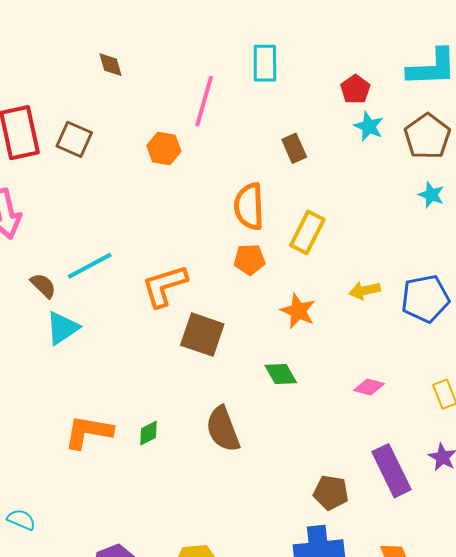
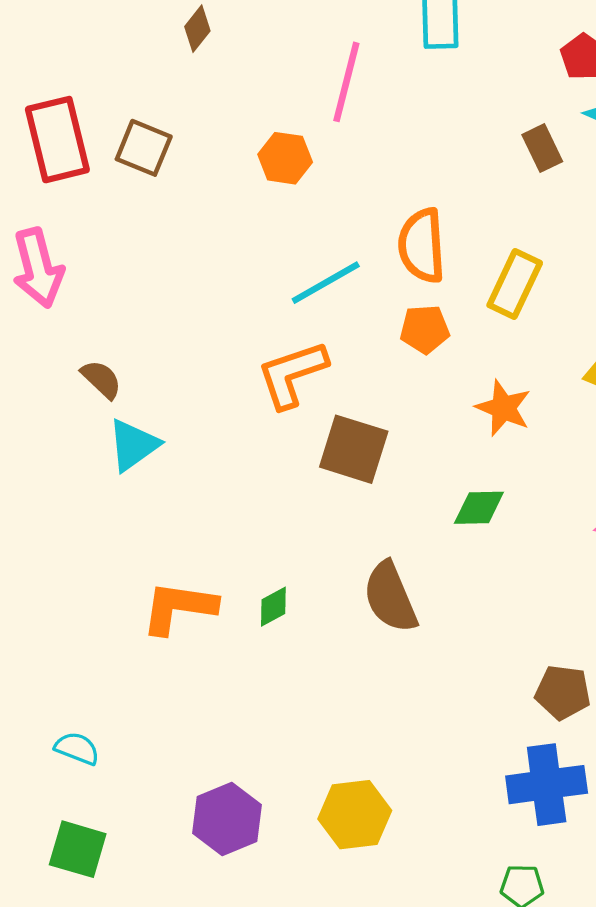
brown diamond: (110, 65) -> (197, 29), turned 56
brown rectangle: (294, 148) -> (542, 148), moved
cyan line: (90, 266) -> (326, 283), moved
green diamond: (281, 374) -> (479, 508), turned -60

